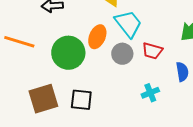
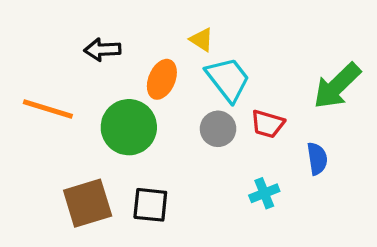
orange ellipse: (97, 37) -> (162, 79), moved

